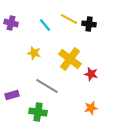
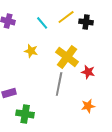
yellow line: (69, 19) -> (66, 17), turned -66
gray line: (47, 86) -> (59, 84), moved, turned 70
green cross: (38, 112) -> (25, 114), moved

